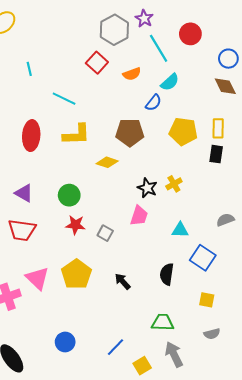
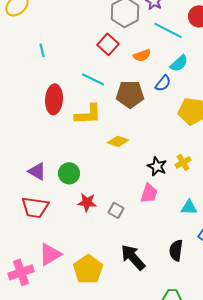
cyan line: (159, 48) -> (168, 30), turned -32
cyan line: (64, 99) -> (93, 79), moved
brown pentagon: (130, 132) -> (130, 94), moved
red ellipse: (31, 136) -> (54, 99), moved
green circle: (69, 195) -> (69, 173), moved
yellow pentagon: (76, 274) -> (88, 269), moved
pink triangle: (37, 278) -> (50, 254), turned 45
black arrow: (123, 281) -> (133, 257), size x1.6

